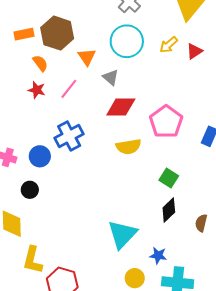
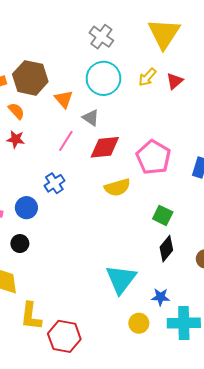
pink line: (69, 89) -> (66, 141), moved
blue cross: (69, 136) -> (54, 183), size x0.7

